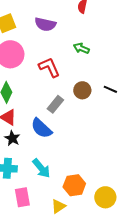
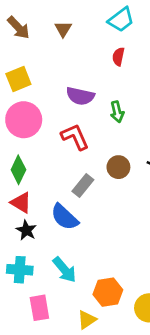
purple semicircle: (45, 24) -> (80, 96), moved
green arrow: (81, 48) -> (117, 112), turned -126

